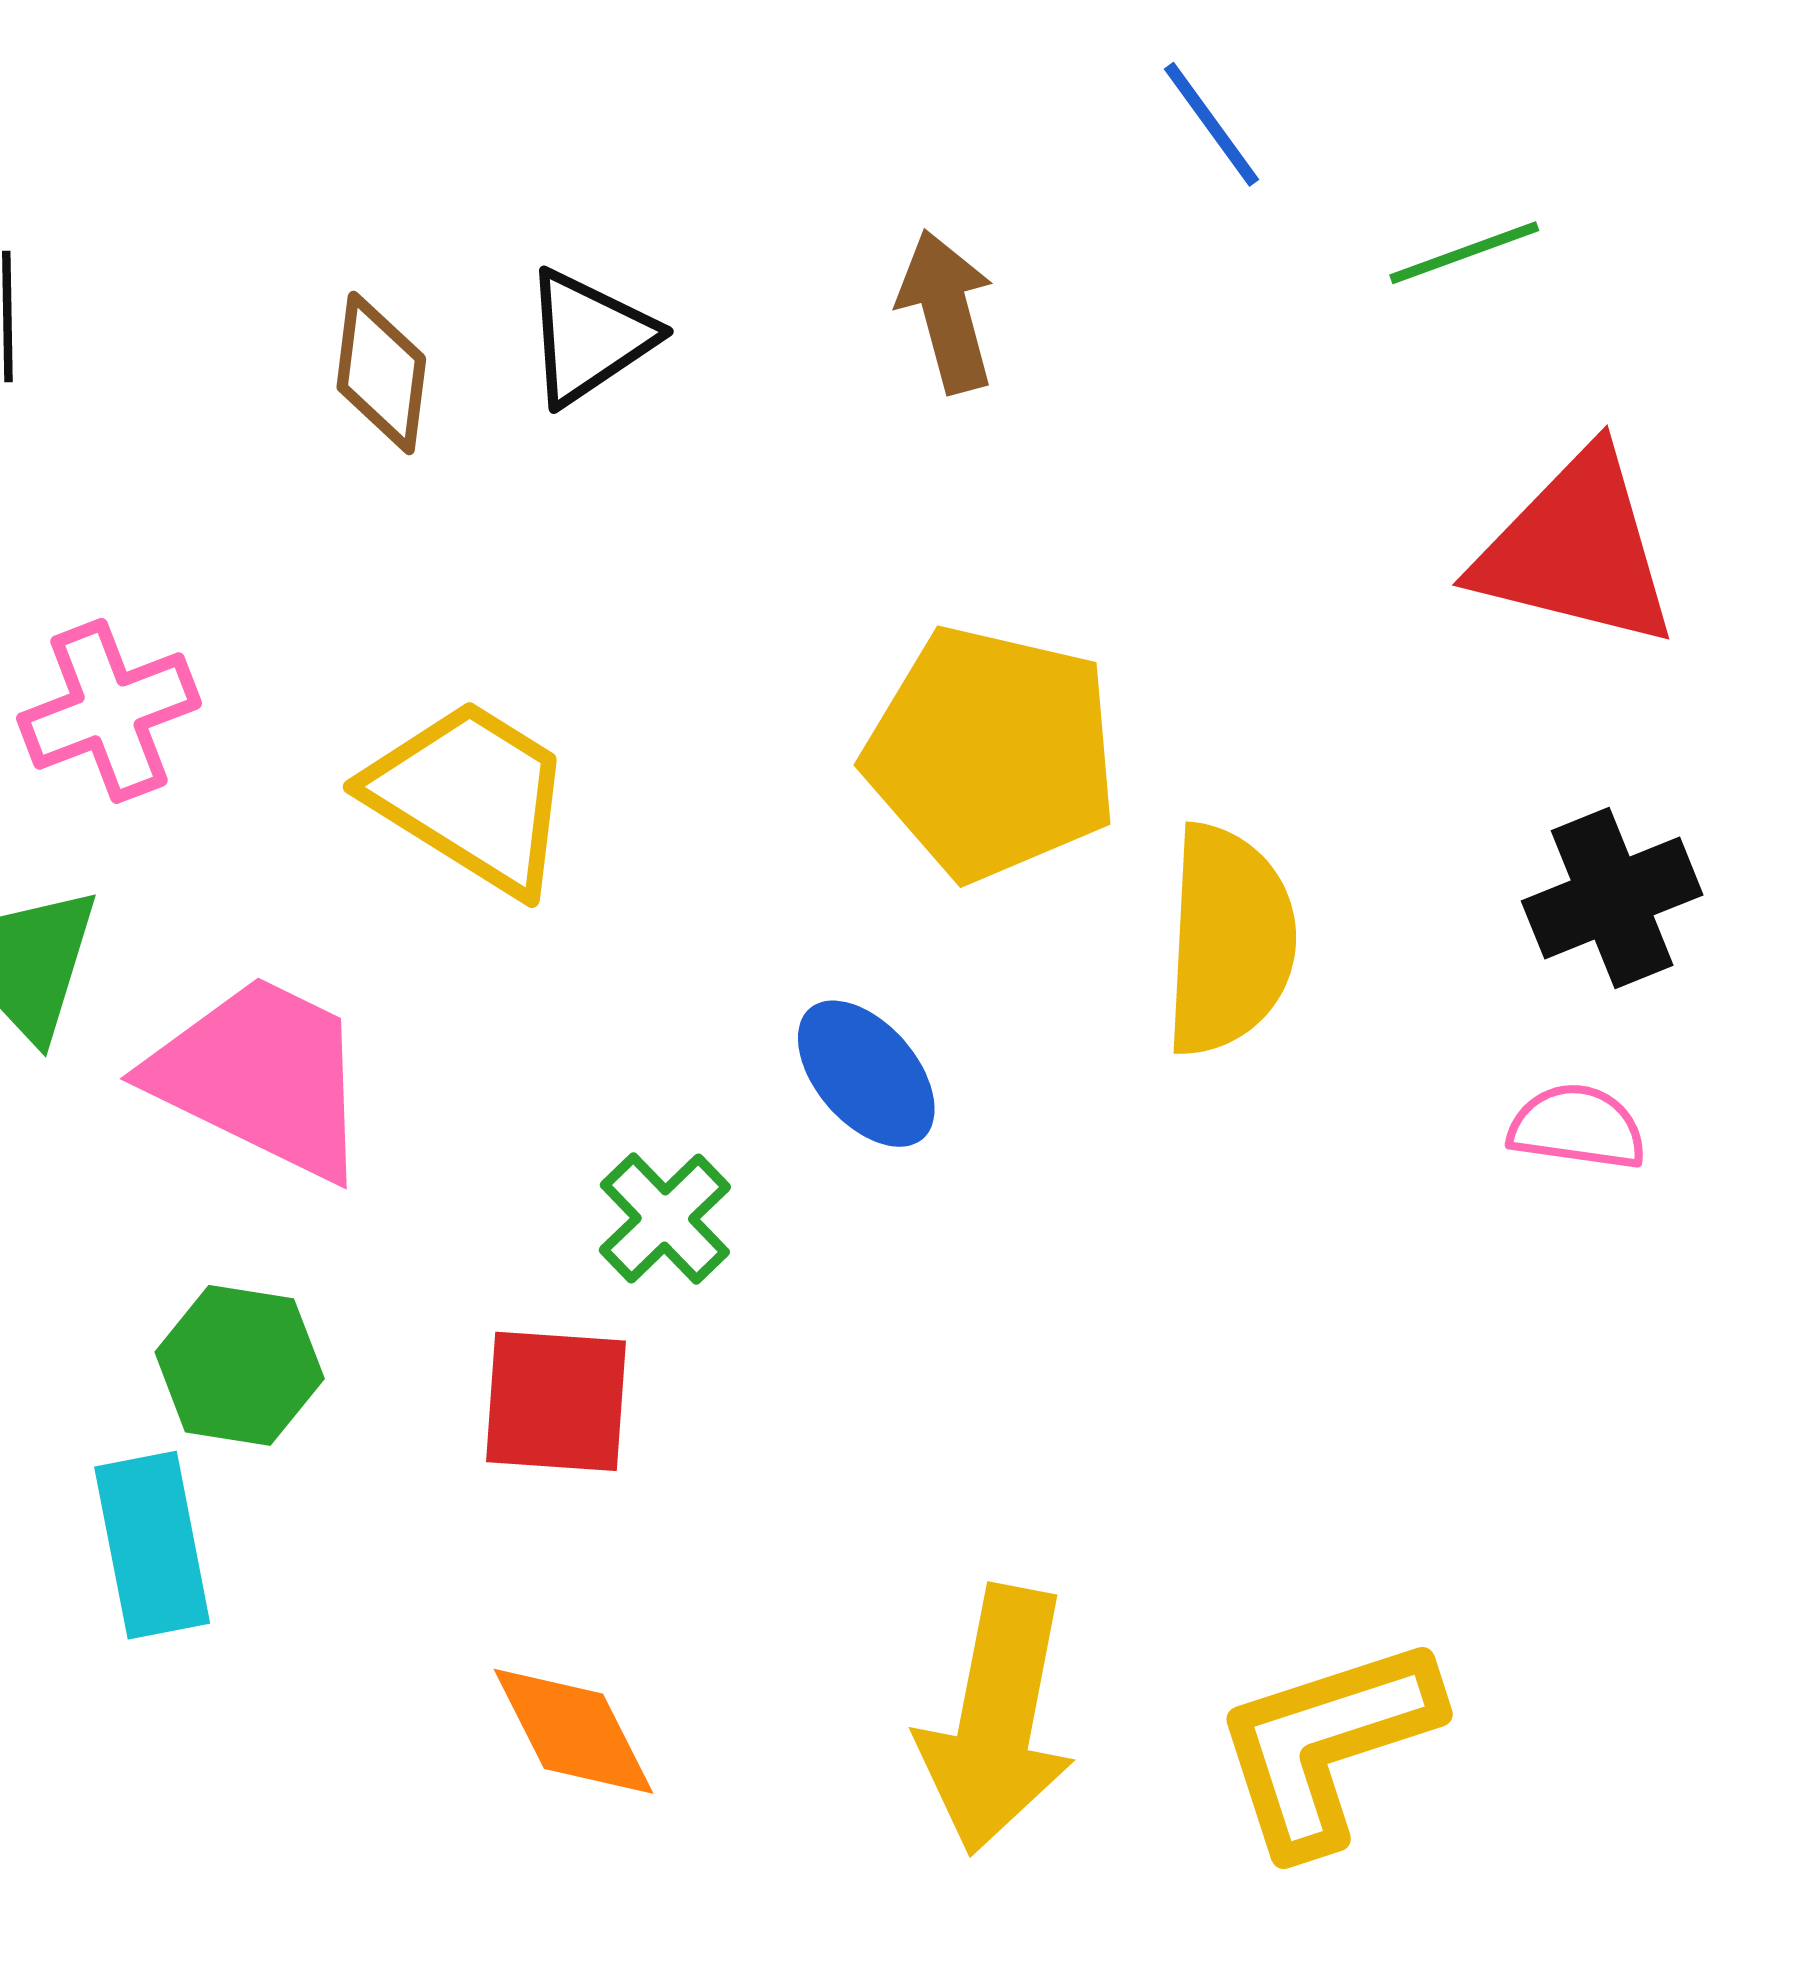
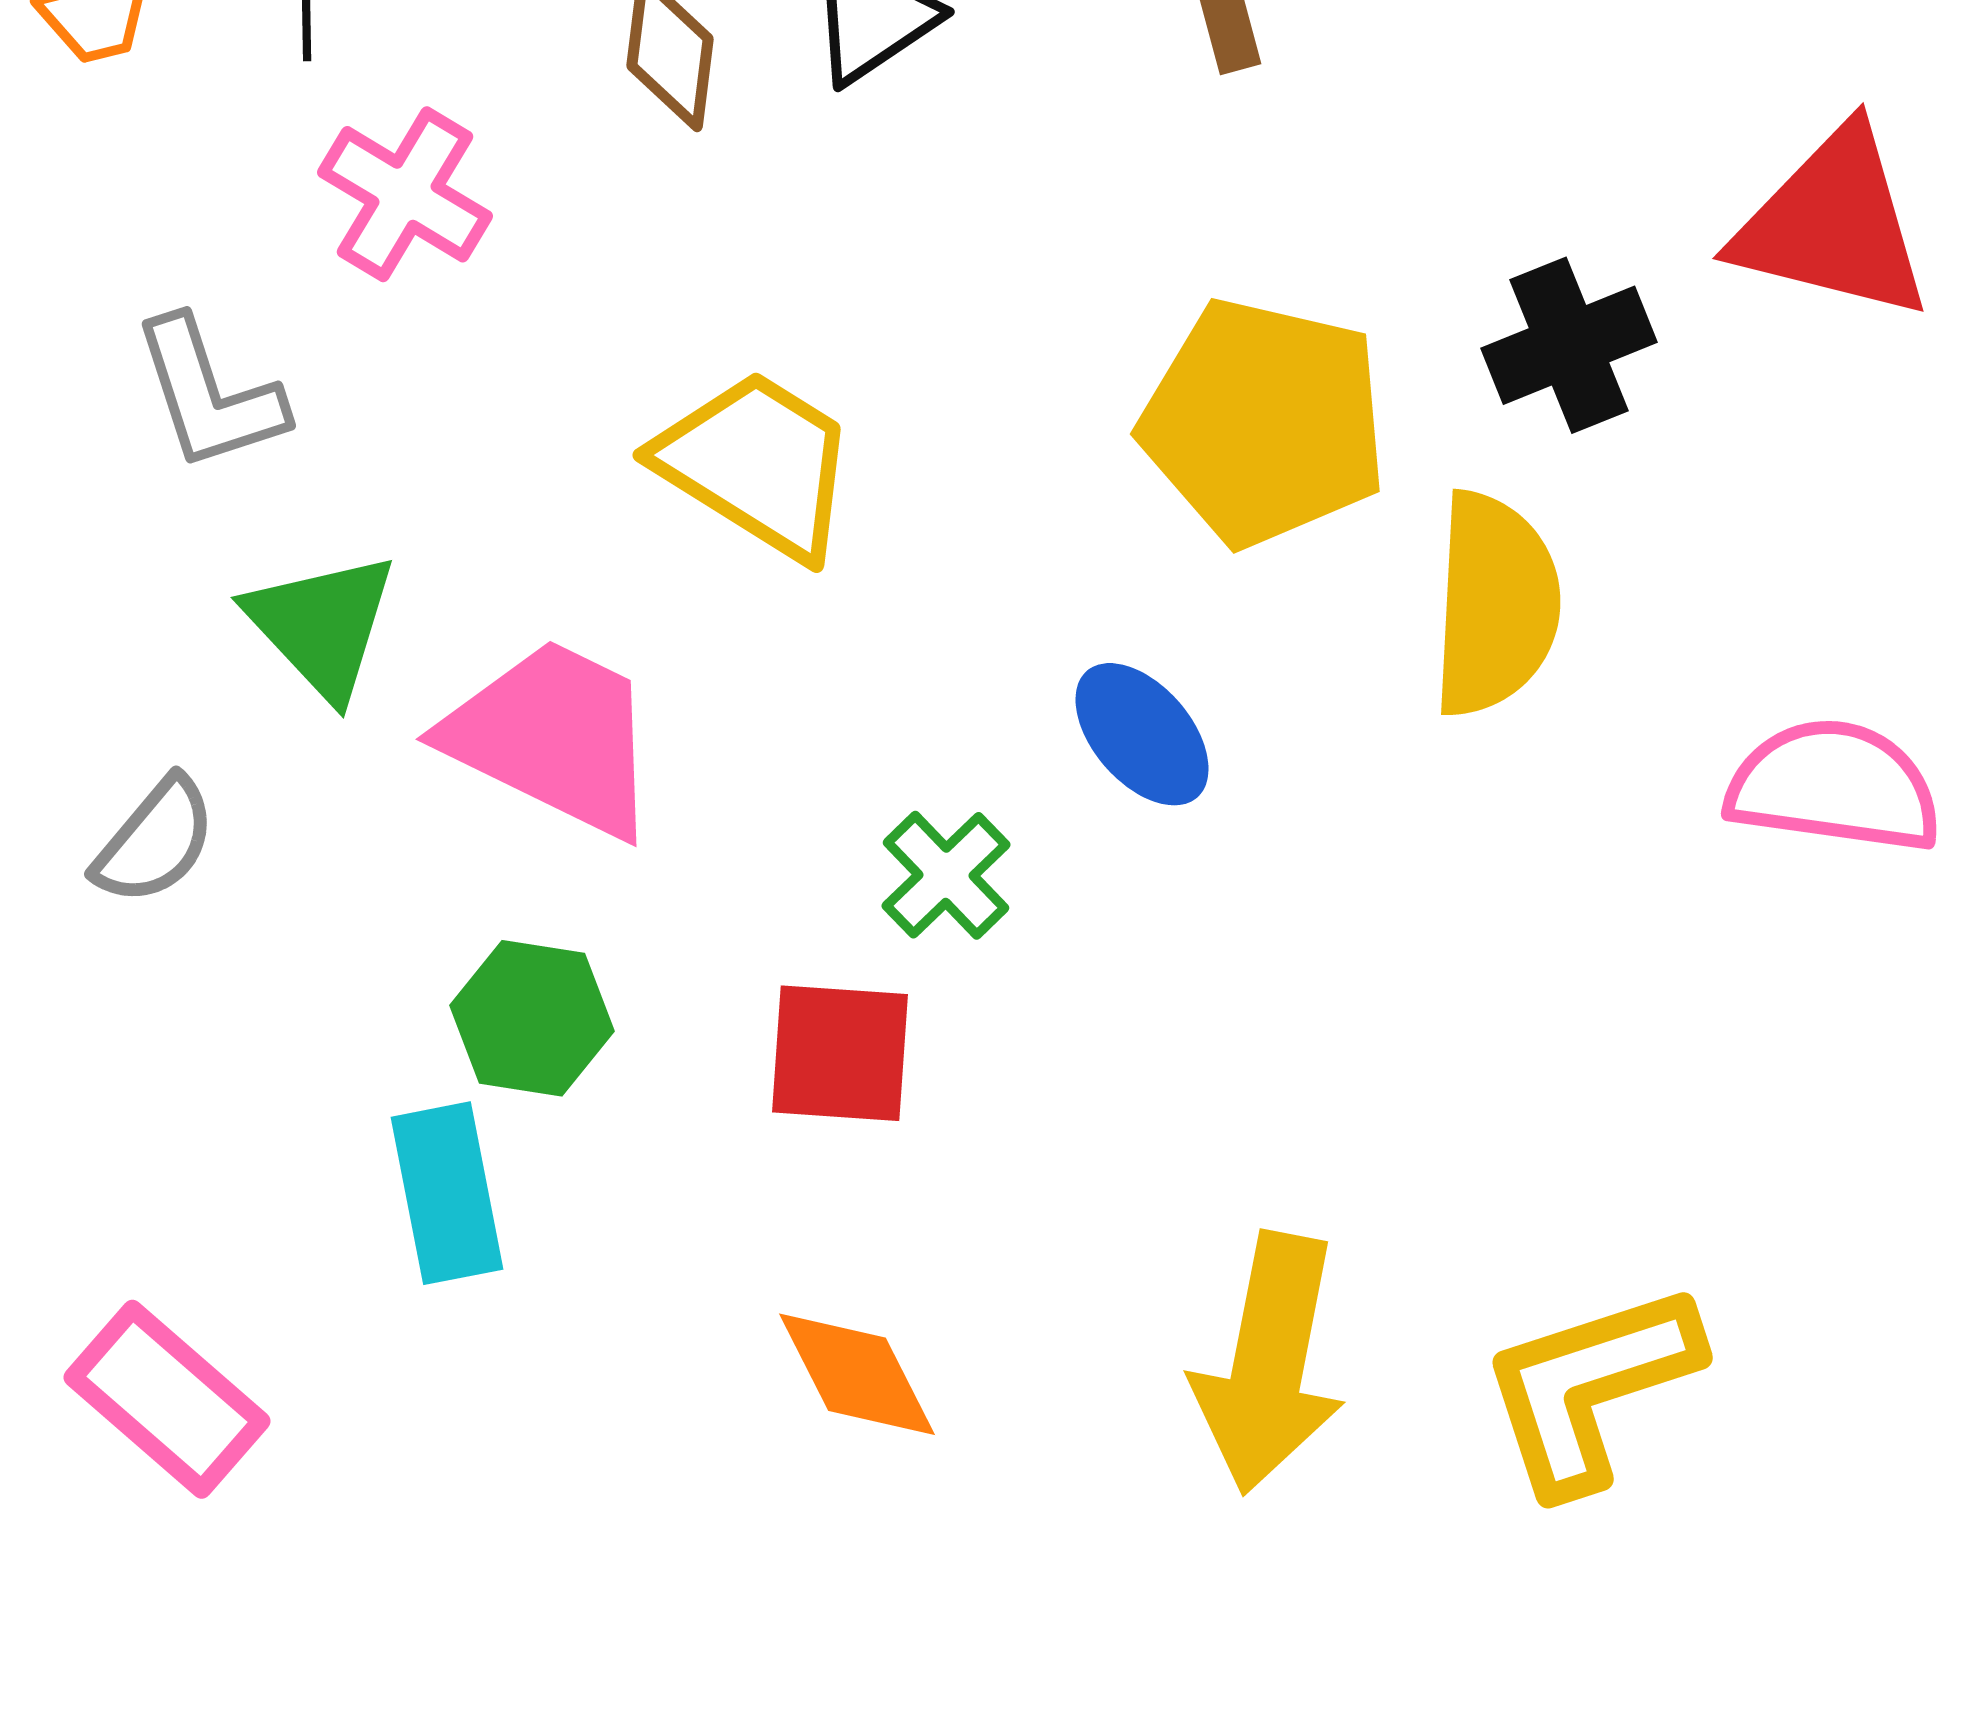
pink cross: (109, 711) -> (405, 194), moved, turned -38
black cross: (1612, 898) -> (1569, 345), moved
pink semicircle: (1577, 1127) -> (1834, 786), size x1.6

